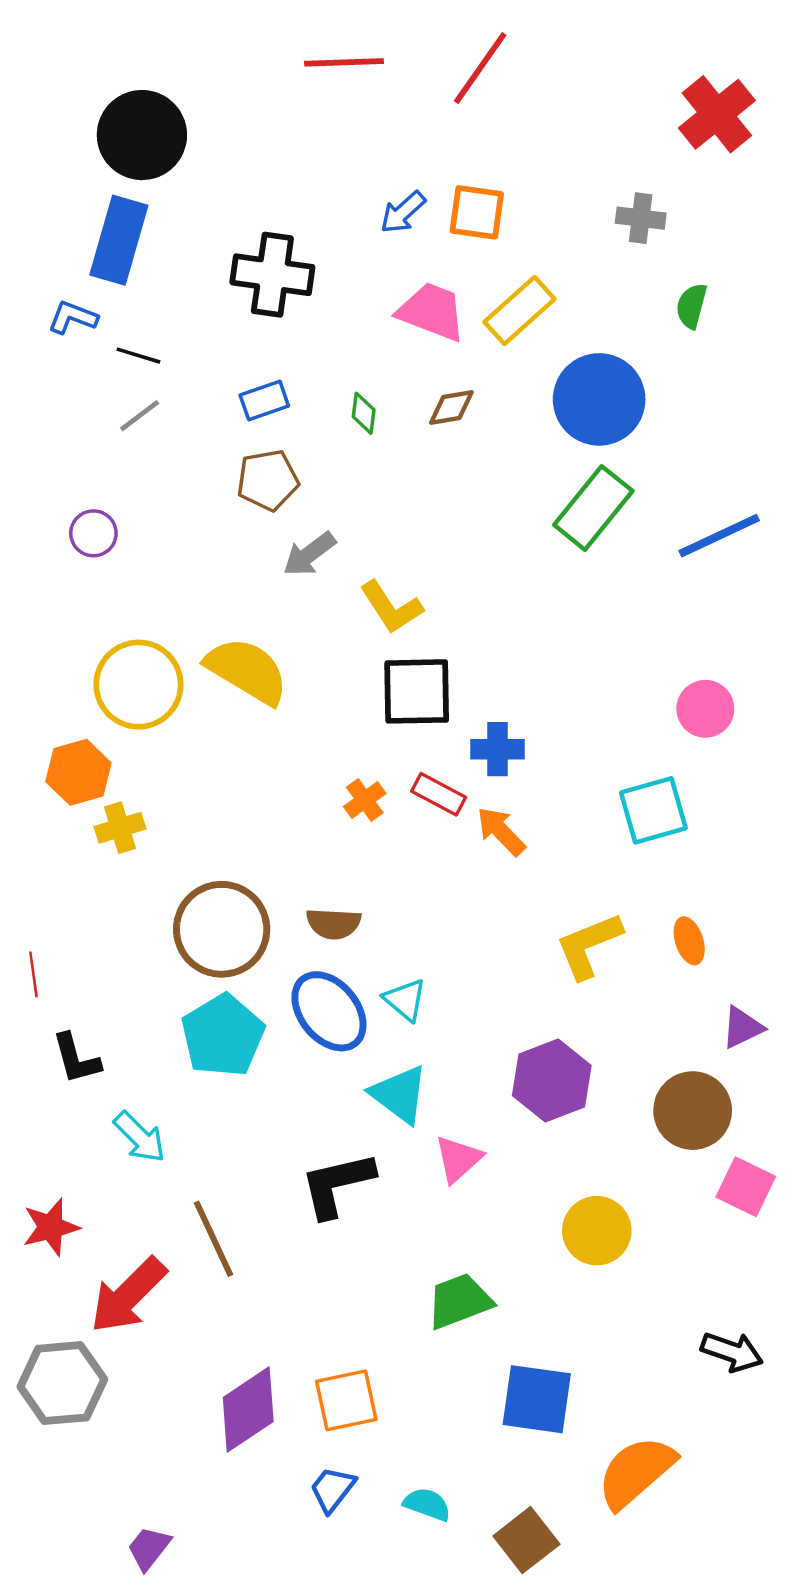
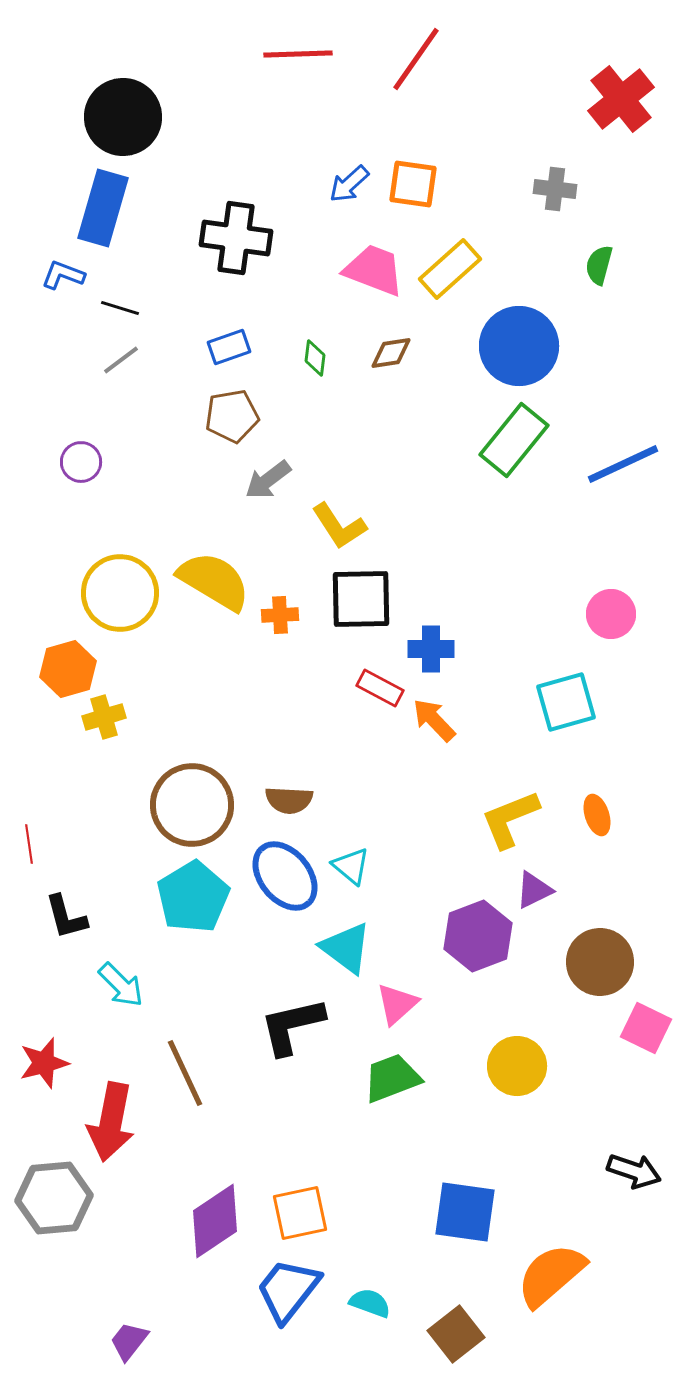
orange cross: (365, 800) -> (280, 615), moved, turned 33
purple triangle: (742, 1027) -> (534, 890), moved
red arrow: (128, 1295) -> (111, 1122), turned -34
green trapezoid: (459, 1301) -> (392, 1078), moved
blue trapezoid: (332, 1489) -> (288, 1290), size x1.6

